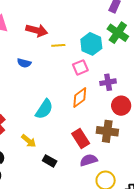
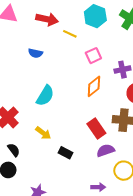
cyan hexagon: (91, 44) -> (95, 16), moved
yellow line: (58, 45) -> (70, 34), turned 32
cyan semicircle: (44, 109) -> (45, 96), moved

